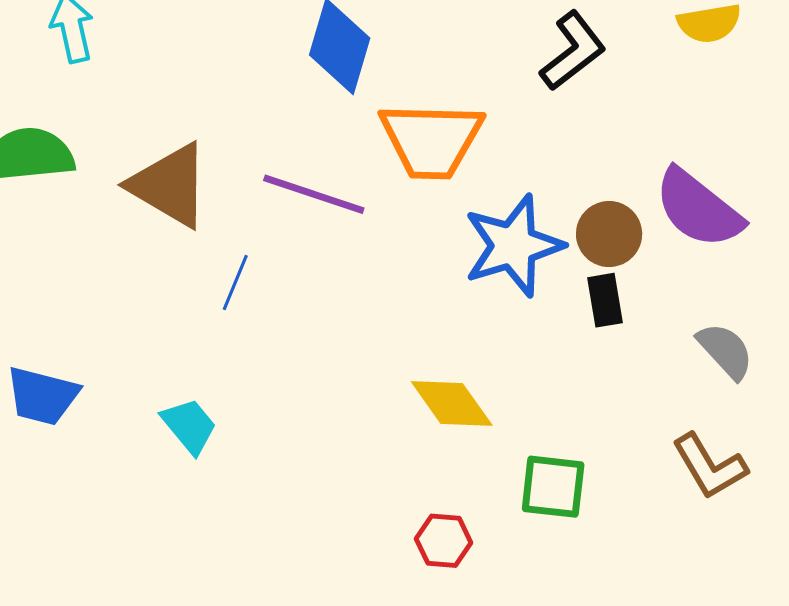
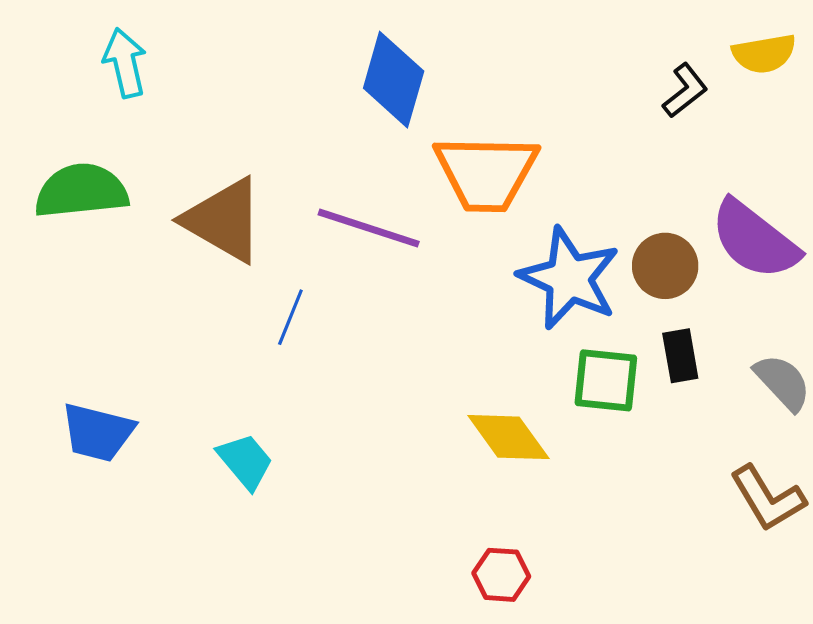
black L-shape: (573, 51) -> (685, 91), moved, size x0.7
blue star: (513, 246) -> (569, 278), turned -30
black rectangle: (605, 300) -> (680, 356), moved
green square: (553, 487) -> (606, 380), moved

